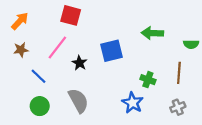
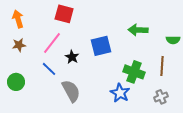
orange arrow: (20, 21) -> (18, 19), turned -60
blue line: (39, 76) -> (49, 69), moved
green cross: (148, 80) -> (134, 72), size x1.5
green circle: (40, 106) -> (16, 82), moved

